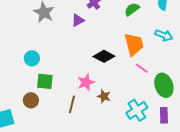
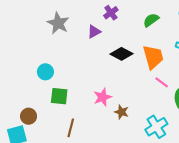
black diamond: (104, 56) -> (121, 54), moved
brown circle: (31, 100) -> (29, 116), moved
brown line: (72, 104) -> (71, 128), moved

